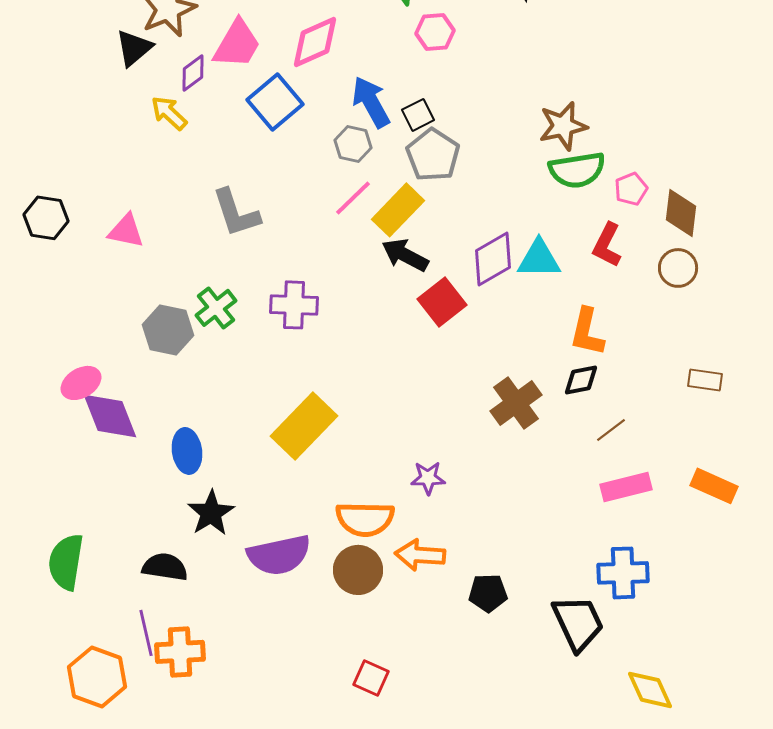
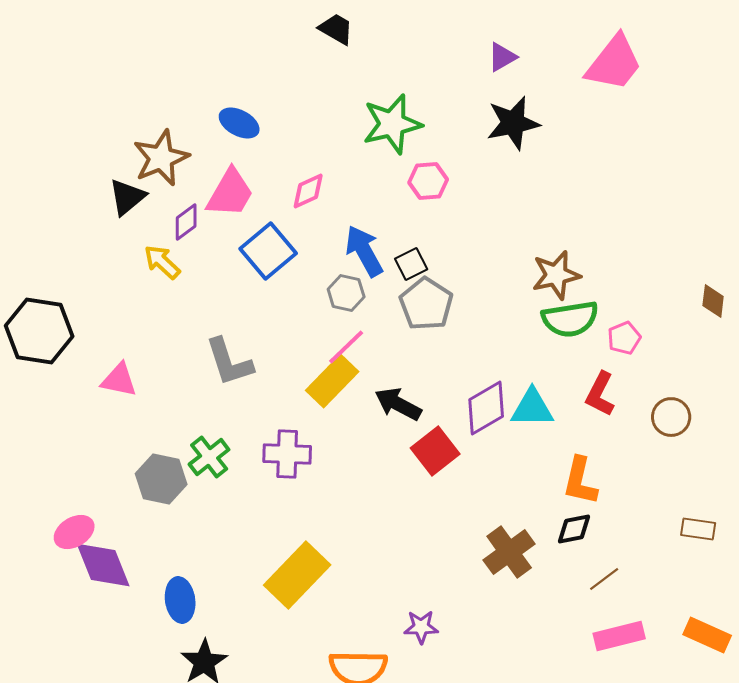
pink diamond: (315, 42) -> (308, 191), size x0.7
yellow rectangle: (398, 210) -> (332, 381), moved
brown diamond: (681, 213) -> (713, 301), moved, size x0.7
black hexagon: (46, 218) -> (39, 331), moved, size x1.5

